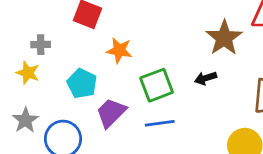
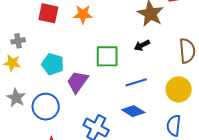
orange star: (119, 50) -> (83, 14), moved
green square: (157, 85) -> (107, 56), turned 30
blue line: (160, 123) -> (136, 82), moved

